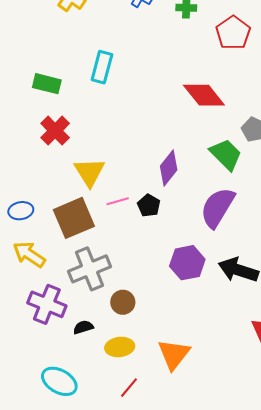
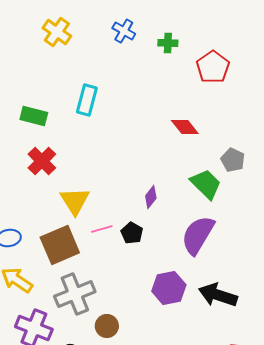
red diamond: (204, 95) -> (185, 127), size x0.7
purple diamond: (169, 168) -> (151, 197), size x0.7

